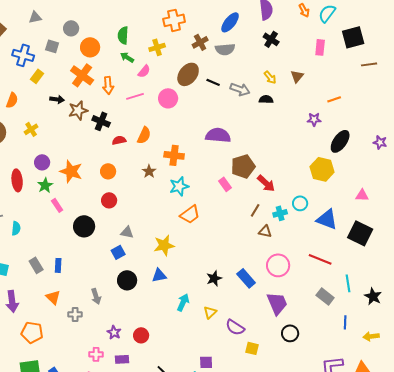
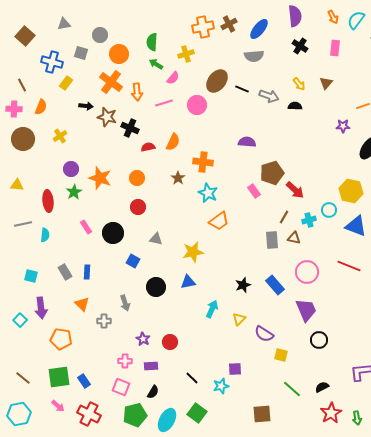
brown cross: (200, 42) -> (229, 24), moved
pink rectangle: (320, 47) -> (335, 48), moved
brown star: (78, 110) -> (107, 117), turned 30
purple semicircle: (218, 135) -> (247, 142), size x0.7
yellow hexagon: (322, 169) -> (351, 191), moved
red ellipse: (17, 180) -> (48, 201), moved
cyan star: (179, 186) -> (208, 193), turned -30
pink rectangle: (57, 205) -> (86, 227), moved
blue square: (118, 252) -> (133, 261), moved, turned -32
gray rectangle: (325, 296) -> (272, 240), moved, turned 48

